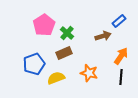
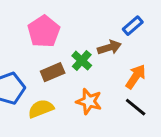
pink pentagon: (44, 25) -> (44, 31), moved
green cross: (67, 33) -> (82, 61), moved
black line: (121, 77) -> (136, 107), turned -56

